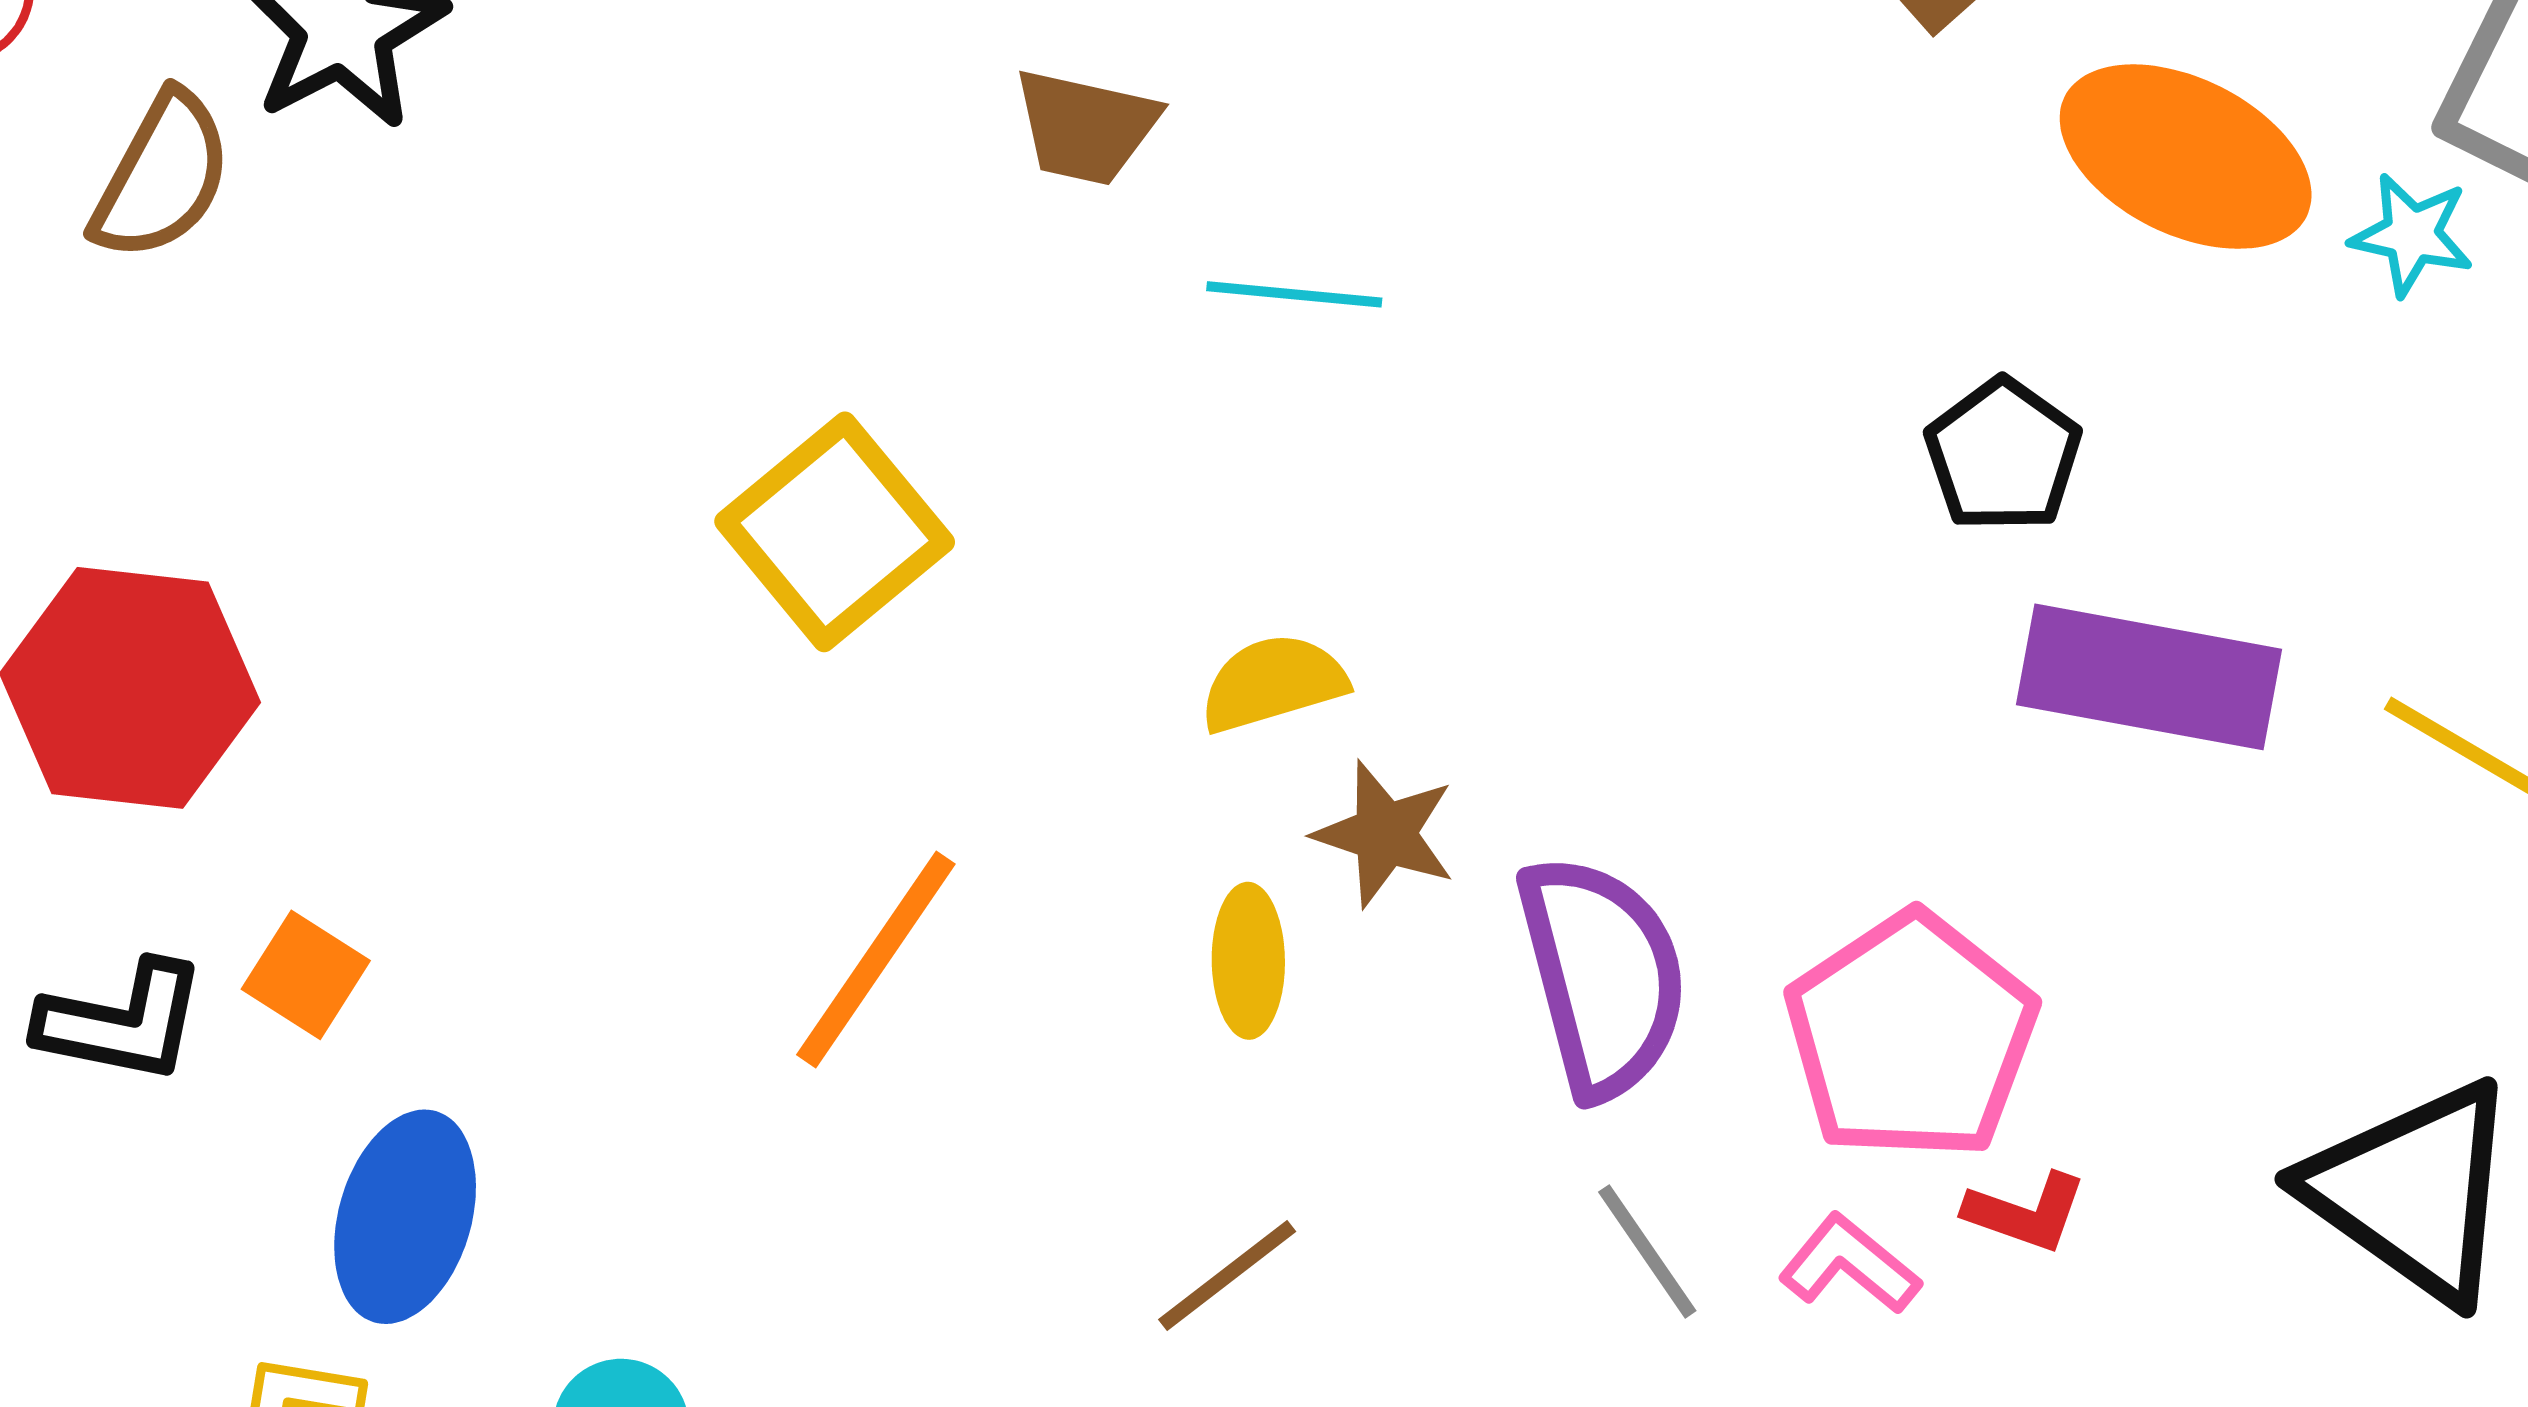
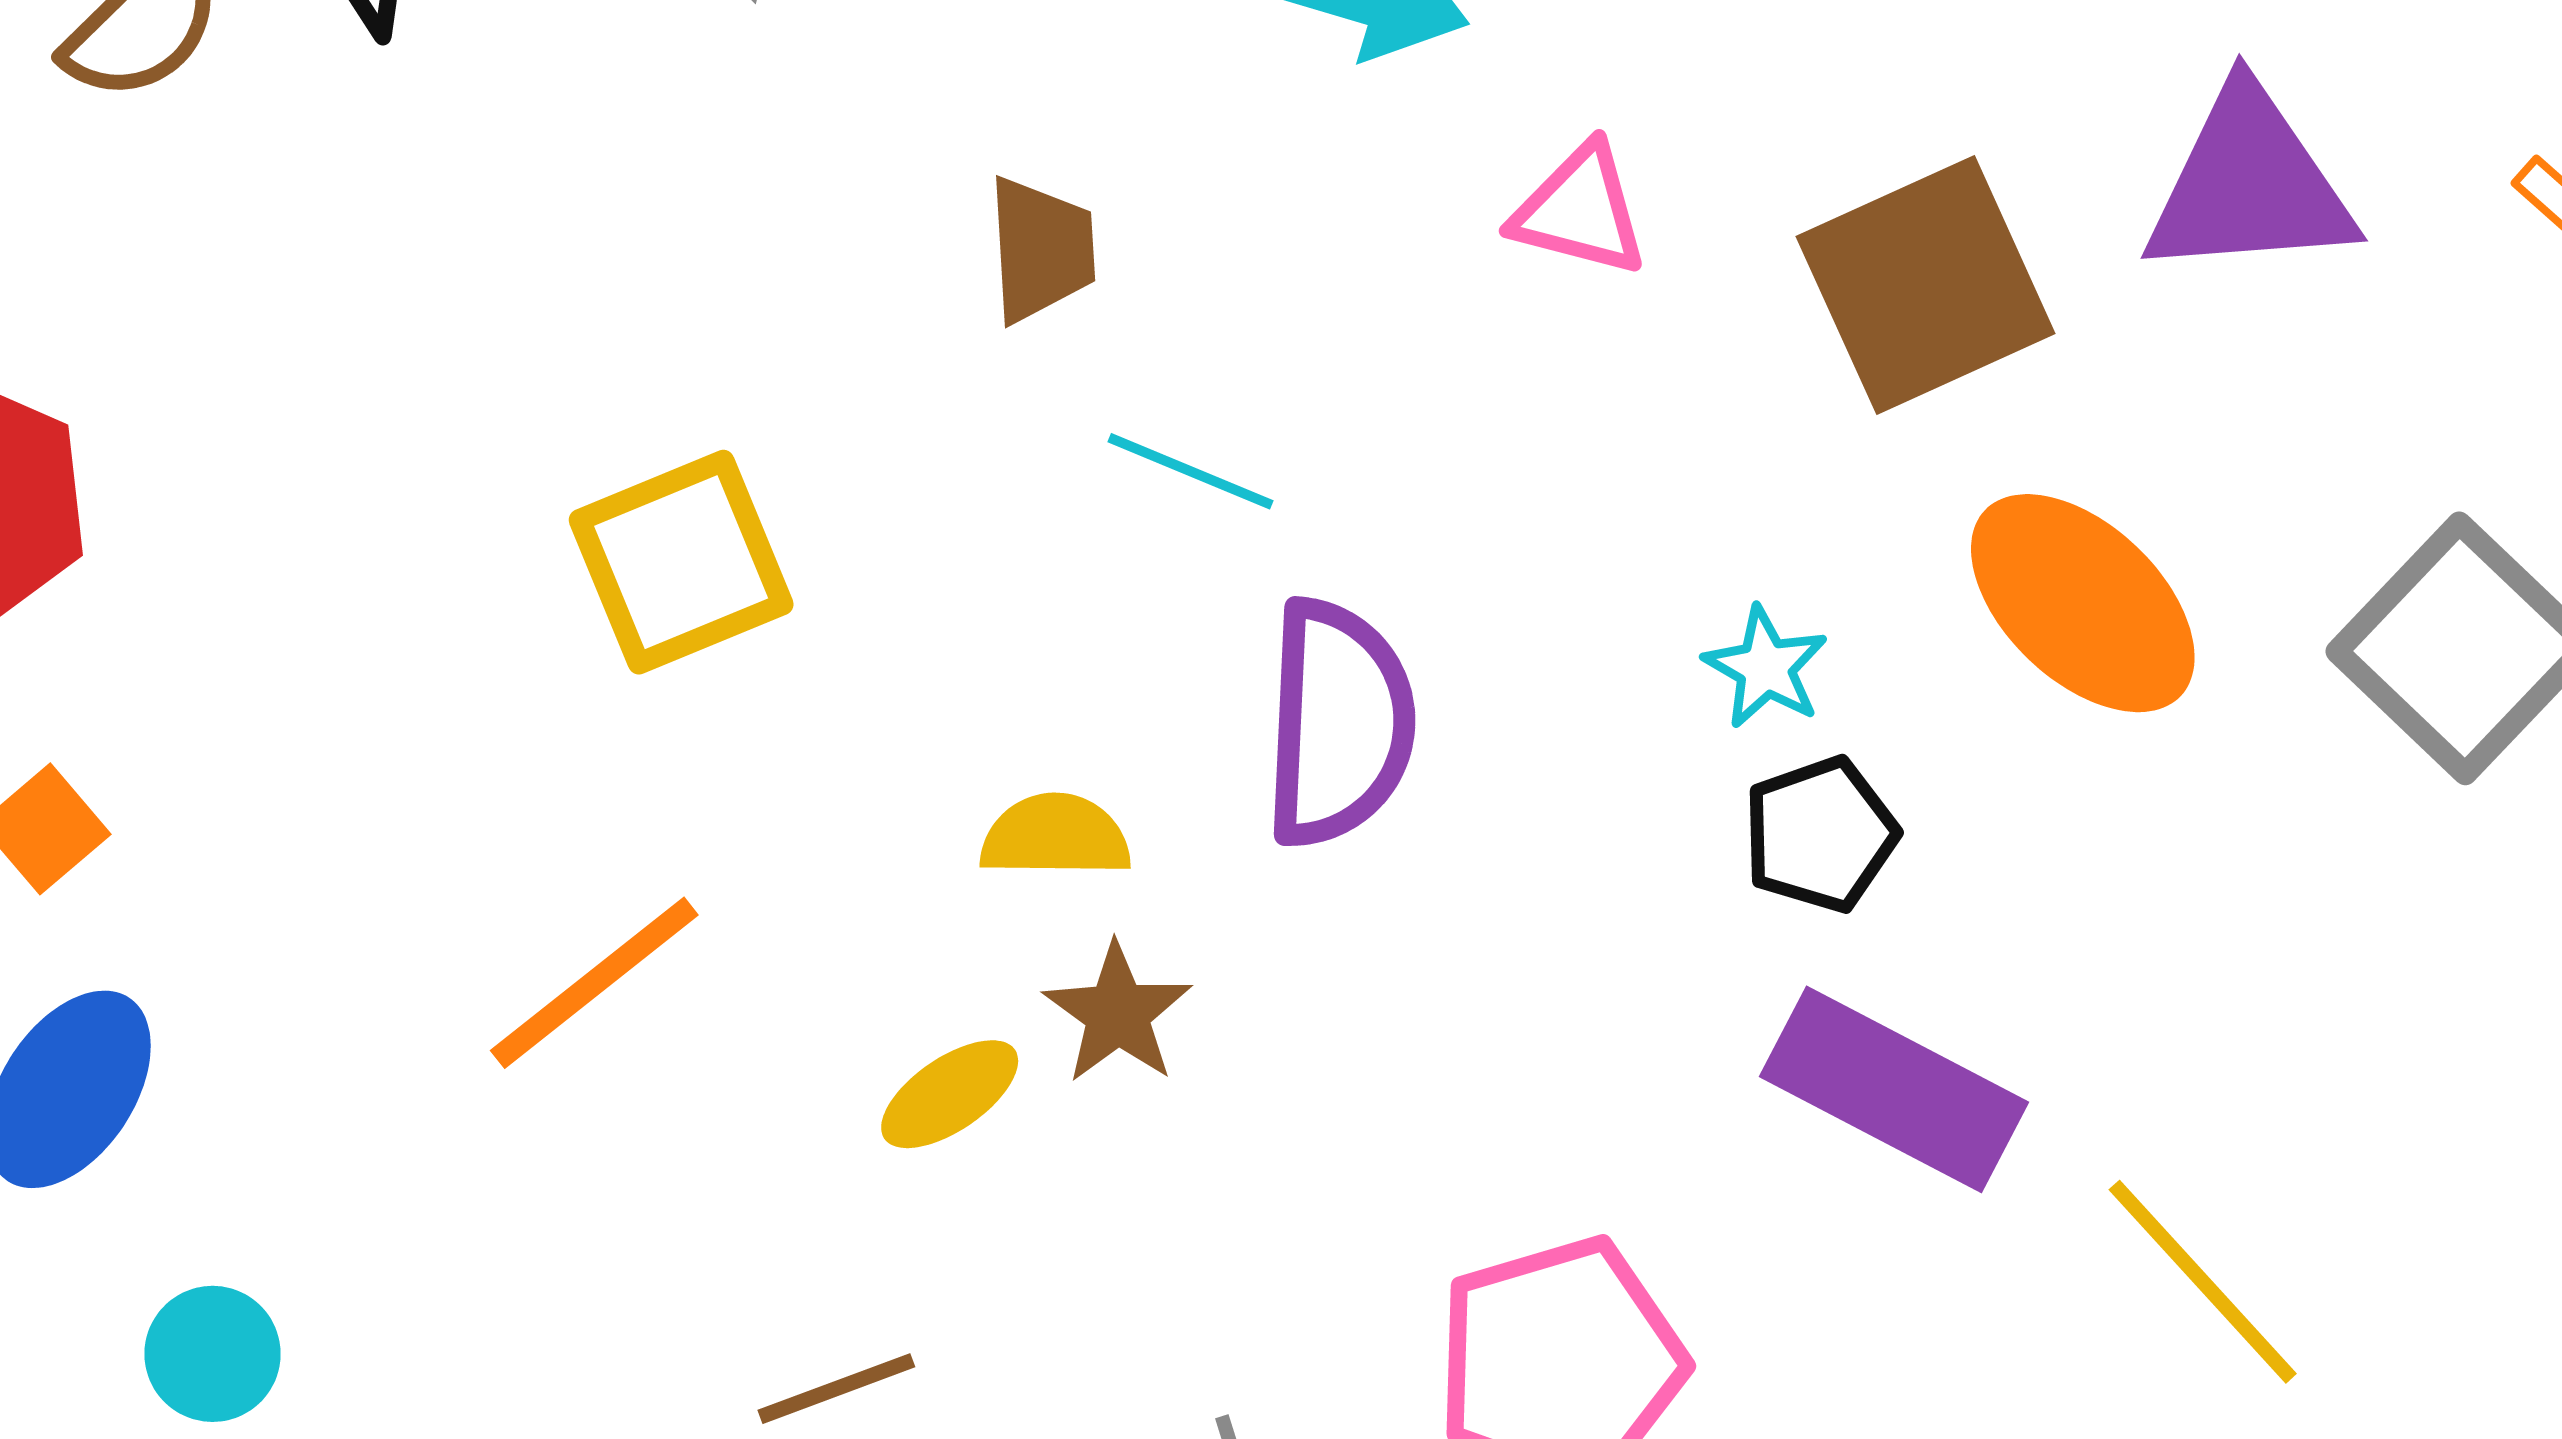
brown trapezoid: (1086, 127) -> (1041, 249), turned -123
cyan star: (2412, 235) -> (1766, 667), moved
yellow ellipse: (1248, 961) -> (950, 1094), turned 39
purple semicircle: (1603, 976) -> (1338, 723), moved

